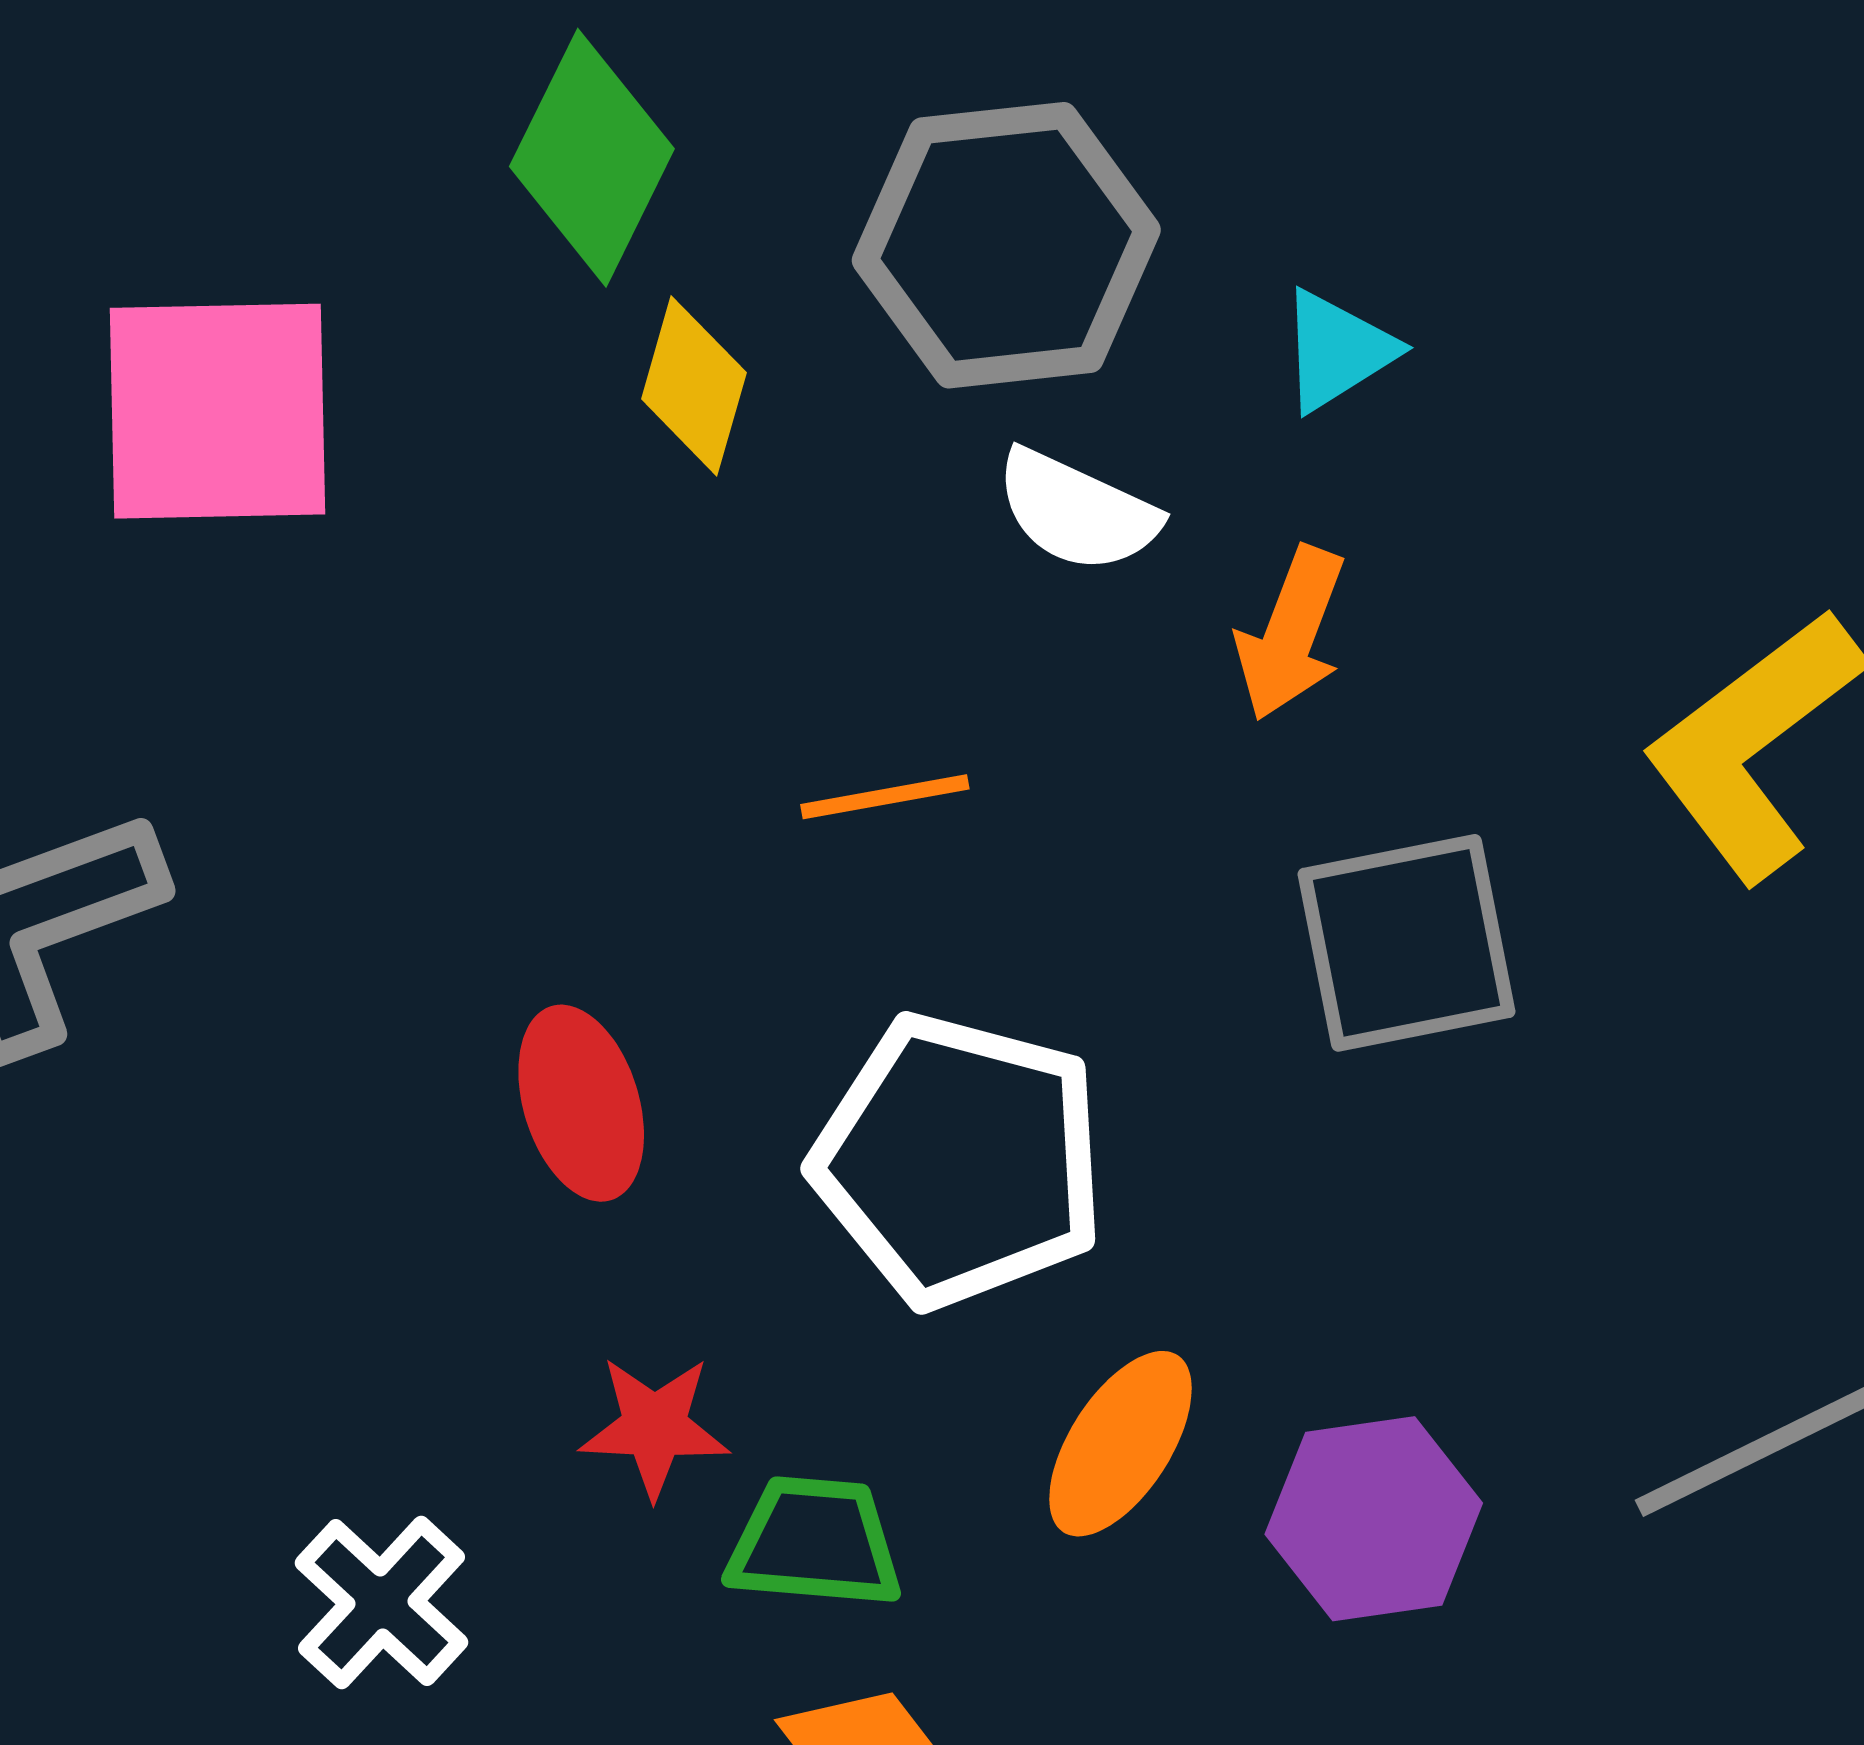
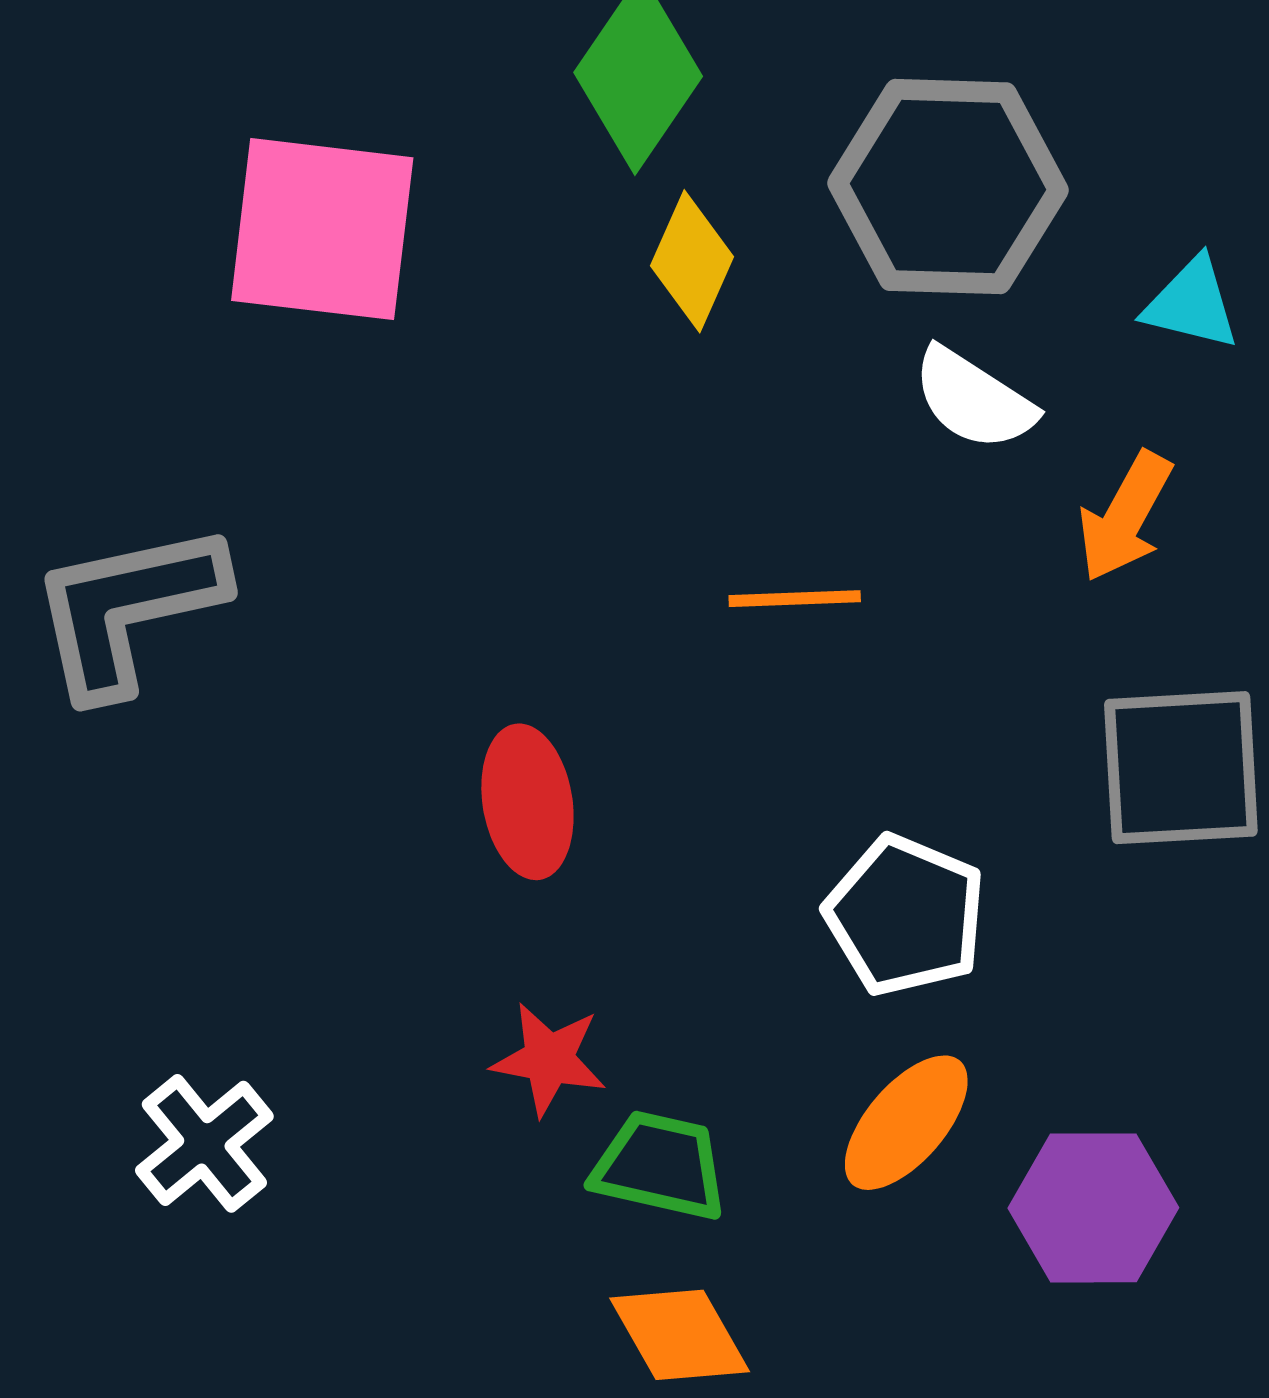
cyan triangle: (1337, 351) -> (1192, 304), turned 38
white pentagon: (959, 1160) -> (905, 915), moved, size x0.7
white cross: (381, 1603) -> (204, 1143), moved

